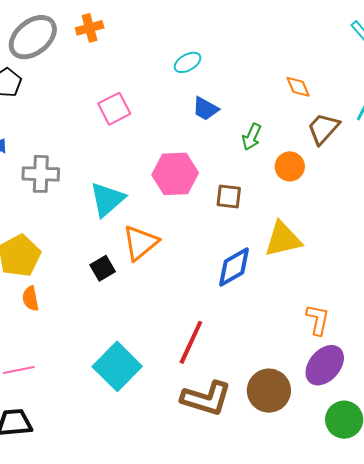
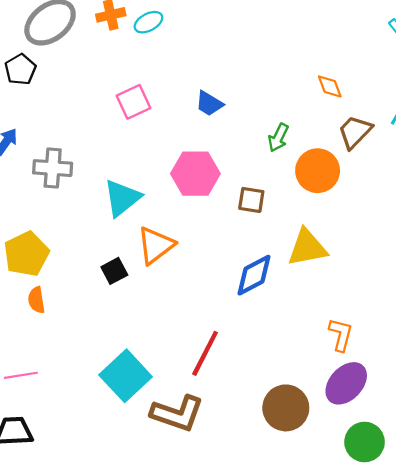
cyan ellipse: (187, 62) -> (148, 22), moved
blue trapezoid: (205, 109) -> (209, 104), moved
orange circle: (290, 166) -> (318, 171), size x1.4
brown L-shape: (206, 398) -> (177, 413), moved

